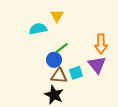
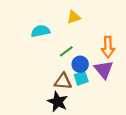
yellow triangle: (57, 16) -> (74, 17), moved, turned 40
blue circle: (54, 60) -> (80, 64), moved

